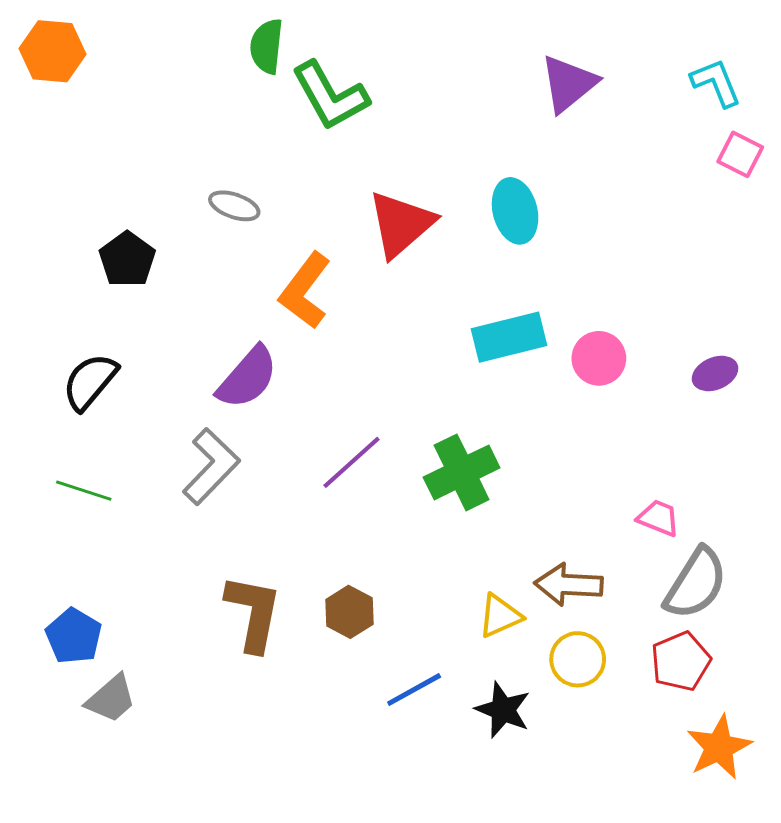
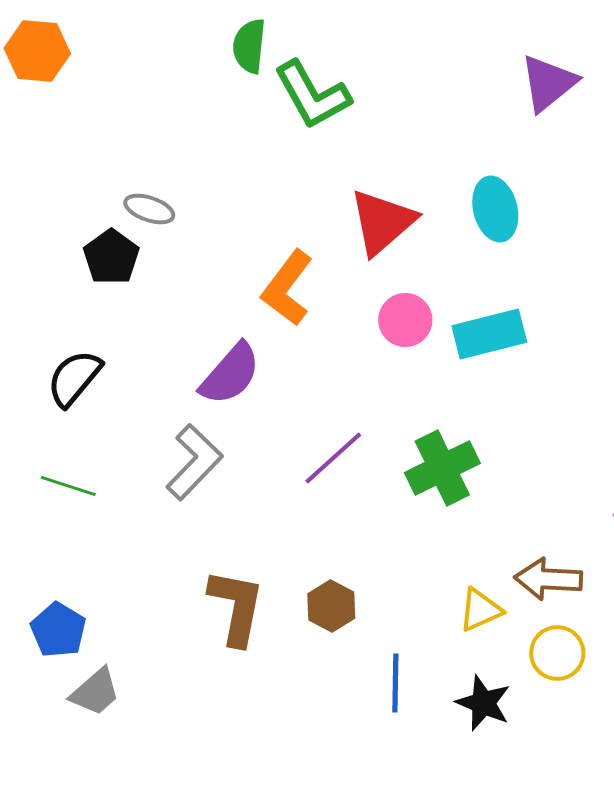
gray ellipse: (234, 206) -> (149, 209), moved
pink circle: (599, 358) -> (405, 320), moved
blue line: (414, 690) -> (395, 683), turned -60

